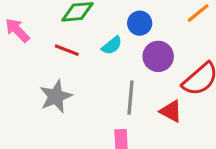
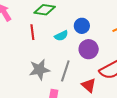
red line: (67, 50) -> (32, 32), turned 49
gray star: (56, 96) -> (39, 70), moved

